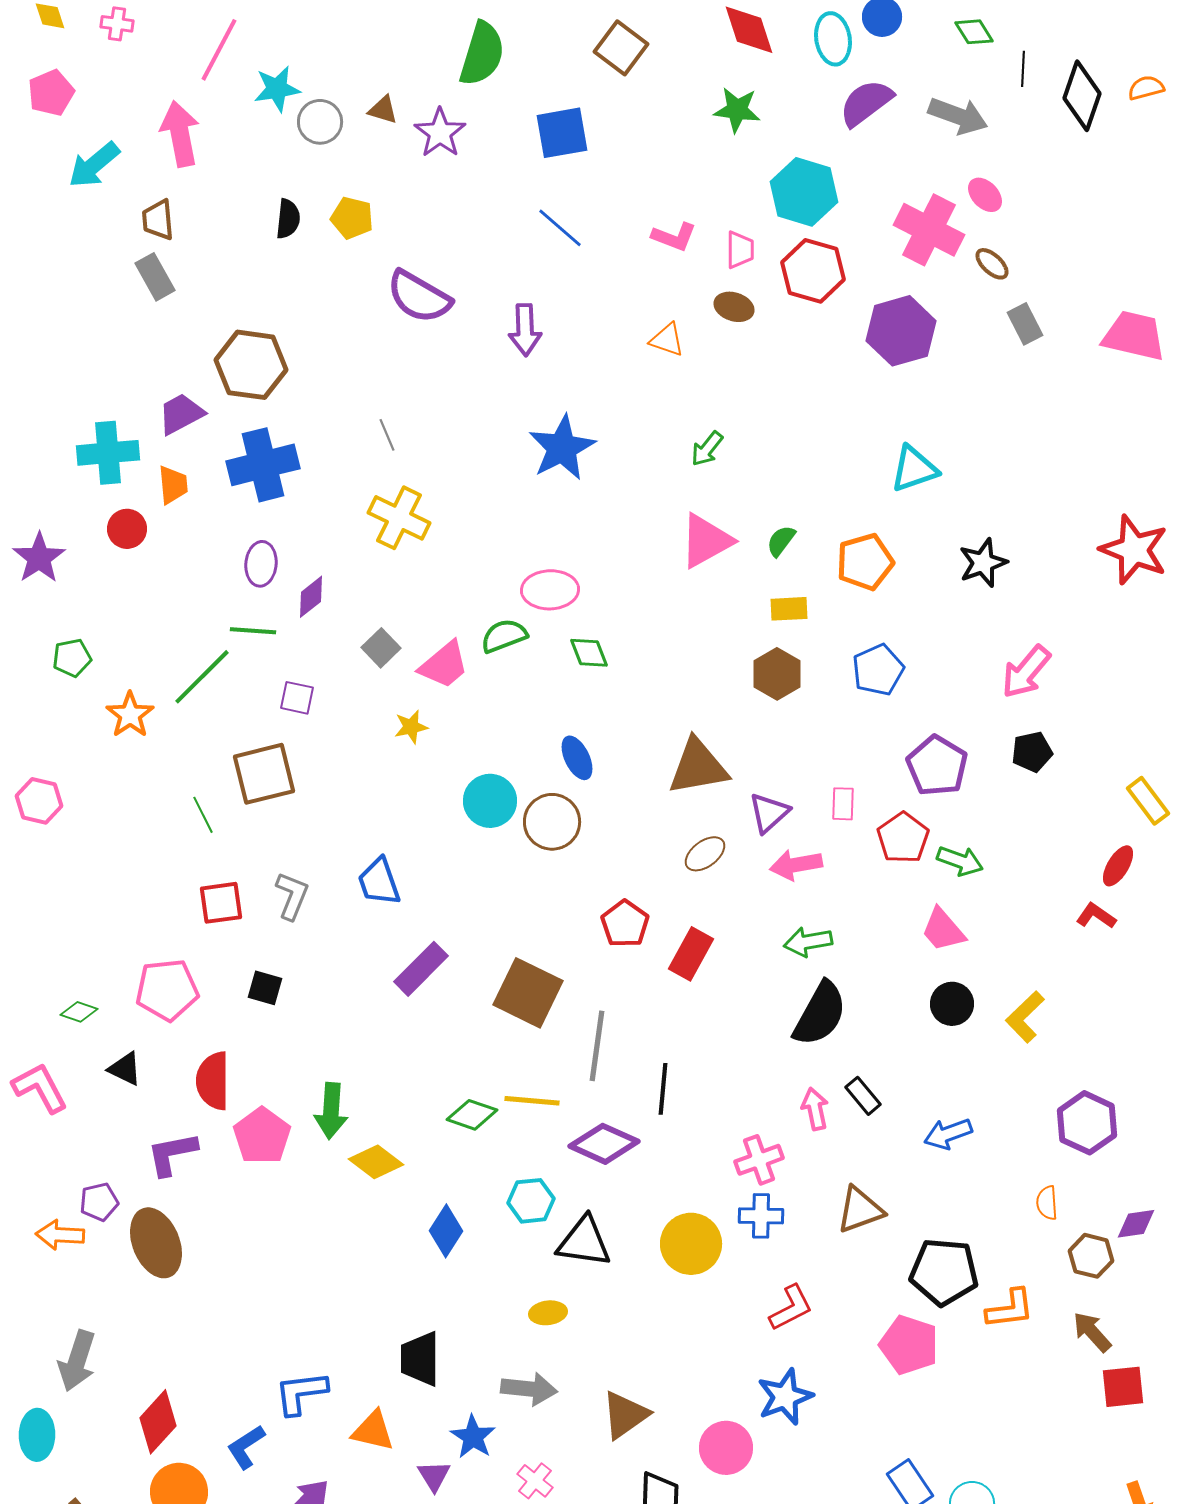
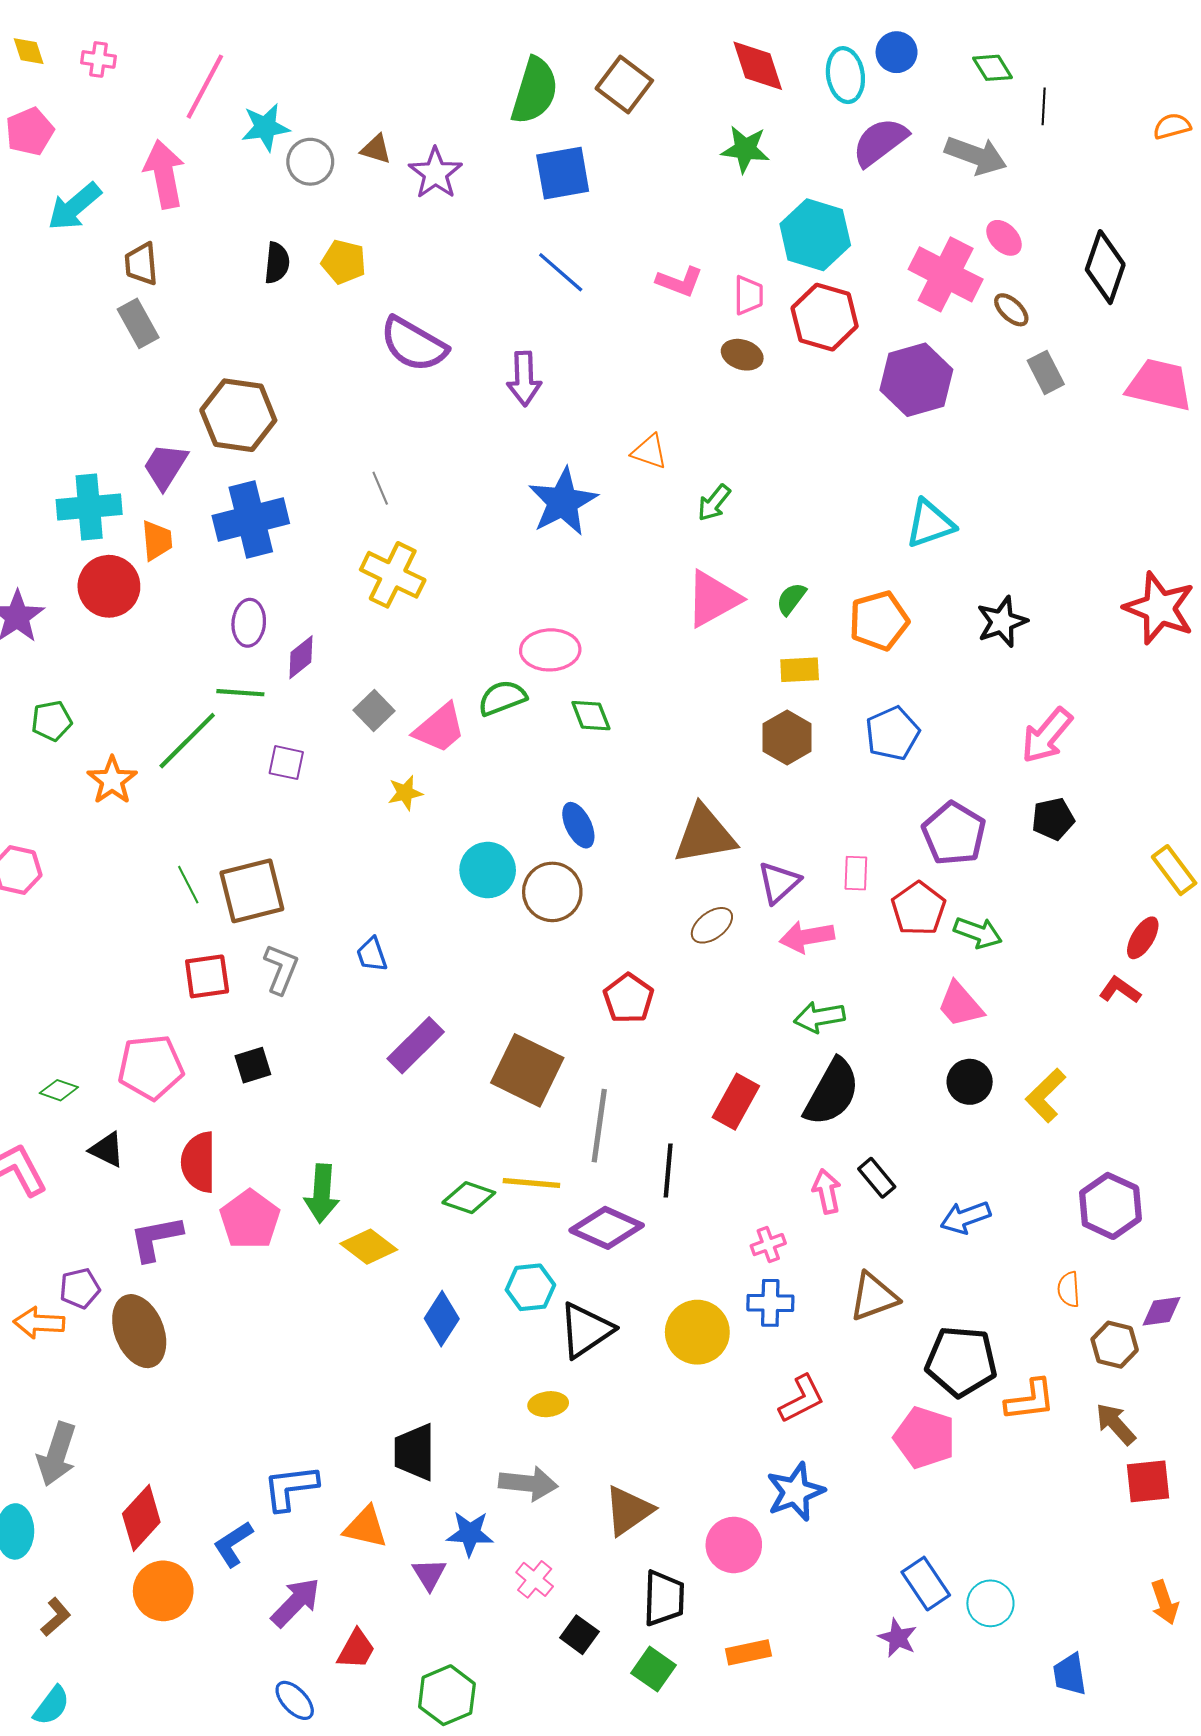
green semicircle: (482, 54) -> (535, 91), moved
black diamond: (1082, 96) -> (1105, 267), moved
orange triangle: (667, 340) -> (649, 452), moved
purple trapezoid: (181, 414) -> (165, 466), turned -30
red circle: (127, 529) -> (109, 586), size x1.5
brown square: (264, 774) -> (252, 891), moved
blue trapezoid: (379, 882) -> (372, 955), size x0.7
red rectangle: (691, 954) -> (736, 1102), moved
black square: (265, 988) -> (253, 1065), turned -33
pink cross: (759, 1160) -> (768, 1245), size x0.7
black triangle: (584, 1242) -> (586, 1330), turned -42
blue star: (473, 1437) -> (470, 1533), turned -30

